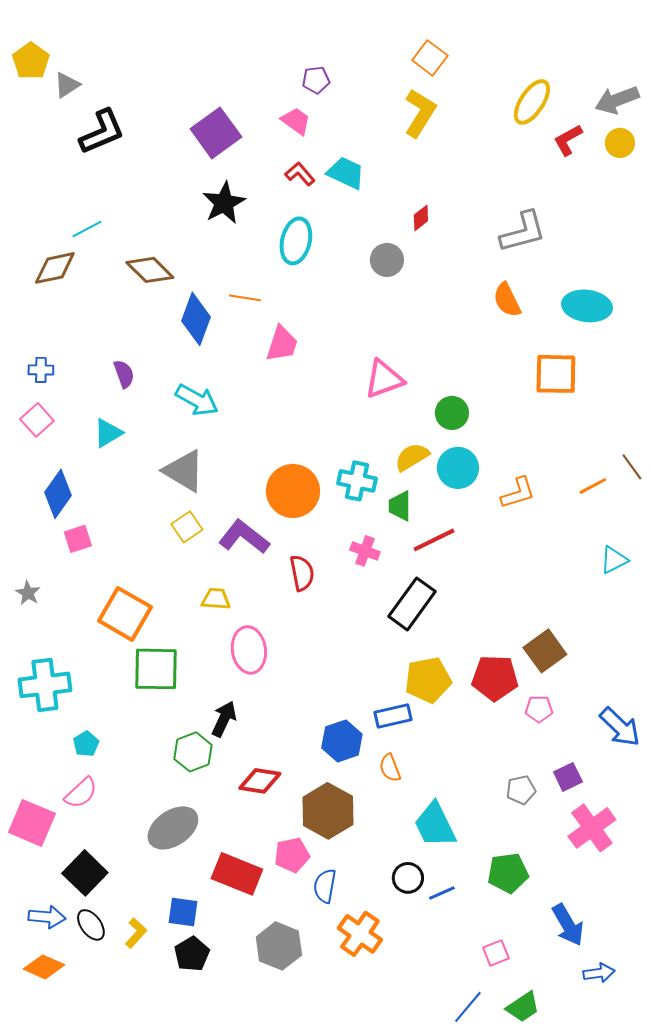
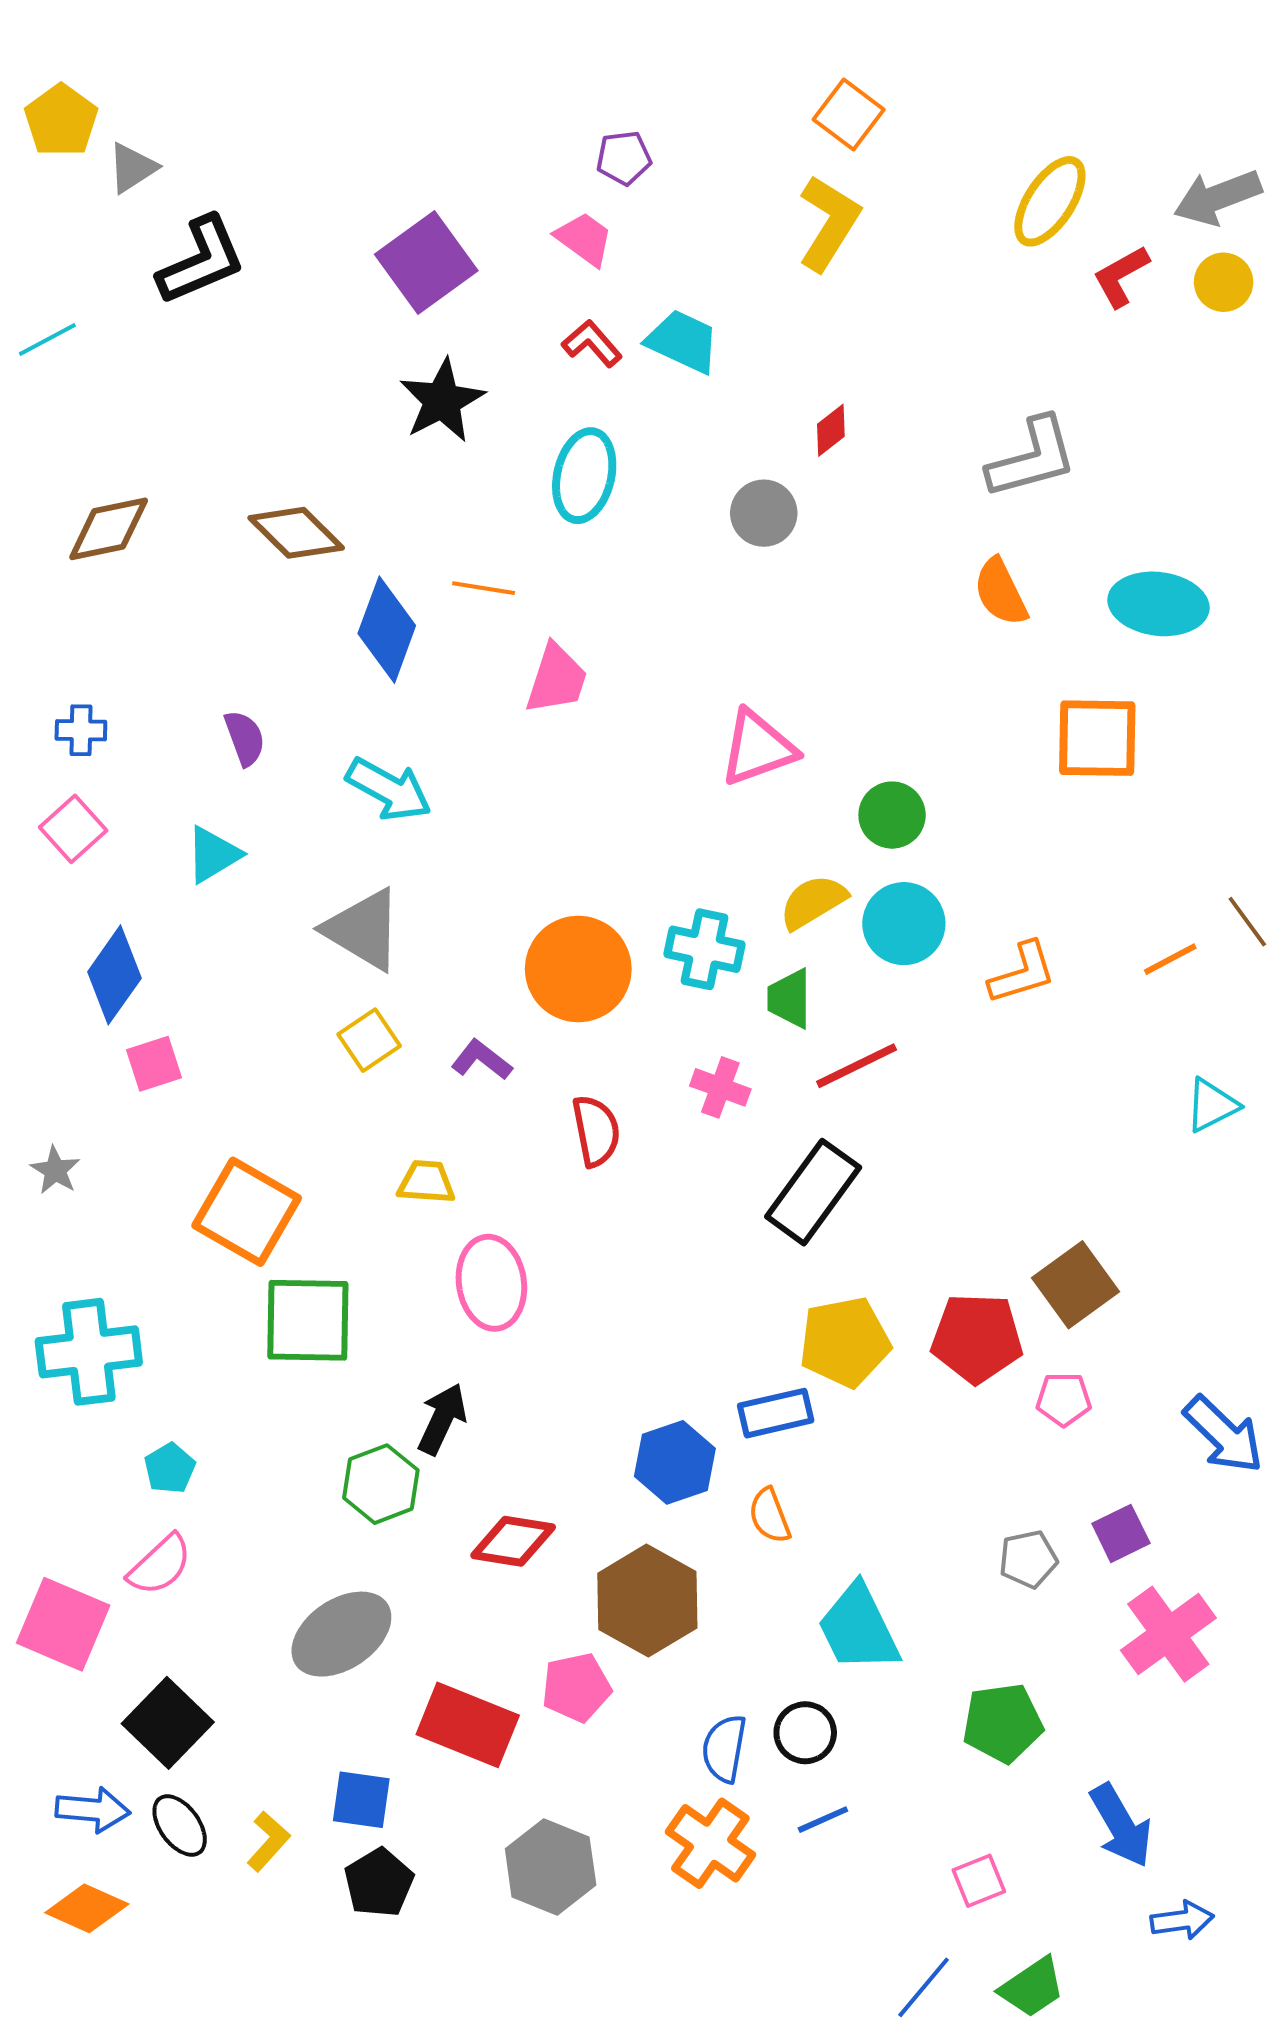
cyan line: (87, 229) -> (47, 339), moved
purple L-shape: (244, 537) -> (482, 1060), size x0.6
blue semicircle: (325, 886) -> (724, 1749), moved
blue line: (442, 893) -> (823, 1820), moved

